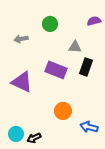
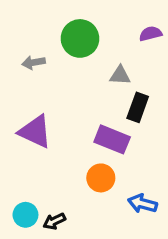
green circle: (50, 24) -> (80, 38), size x1.5
purple rectangle: (56, 70) -> (112, 139), moved

